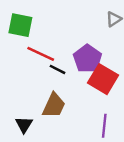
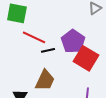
black line: (57, 69) -> (48, 50), turned -40

